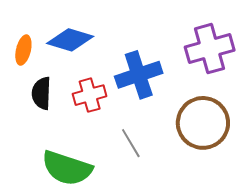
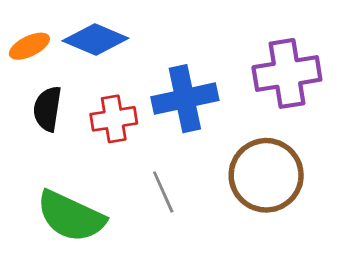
orange ellipse: (23, 50) -> (29, 46), turned 44

